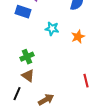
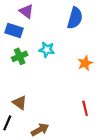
orange star: (78, 37) -> (85, 63), moved
green cross: (27, 57) -> (20, 56), moved

